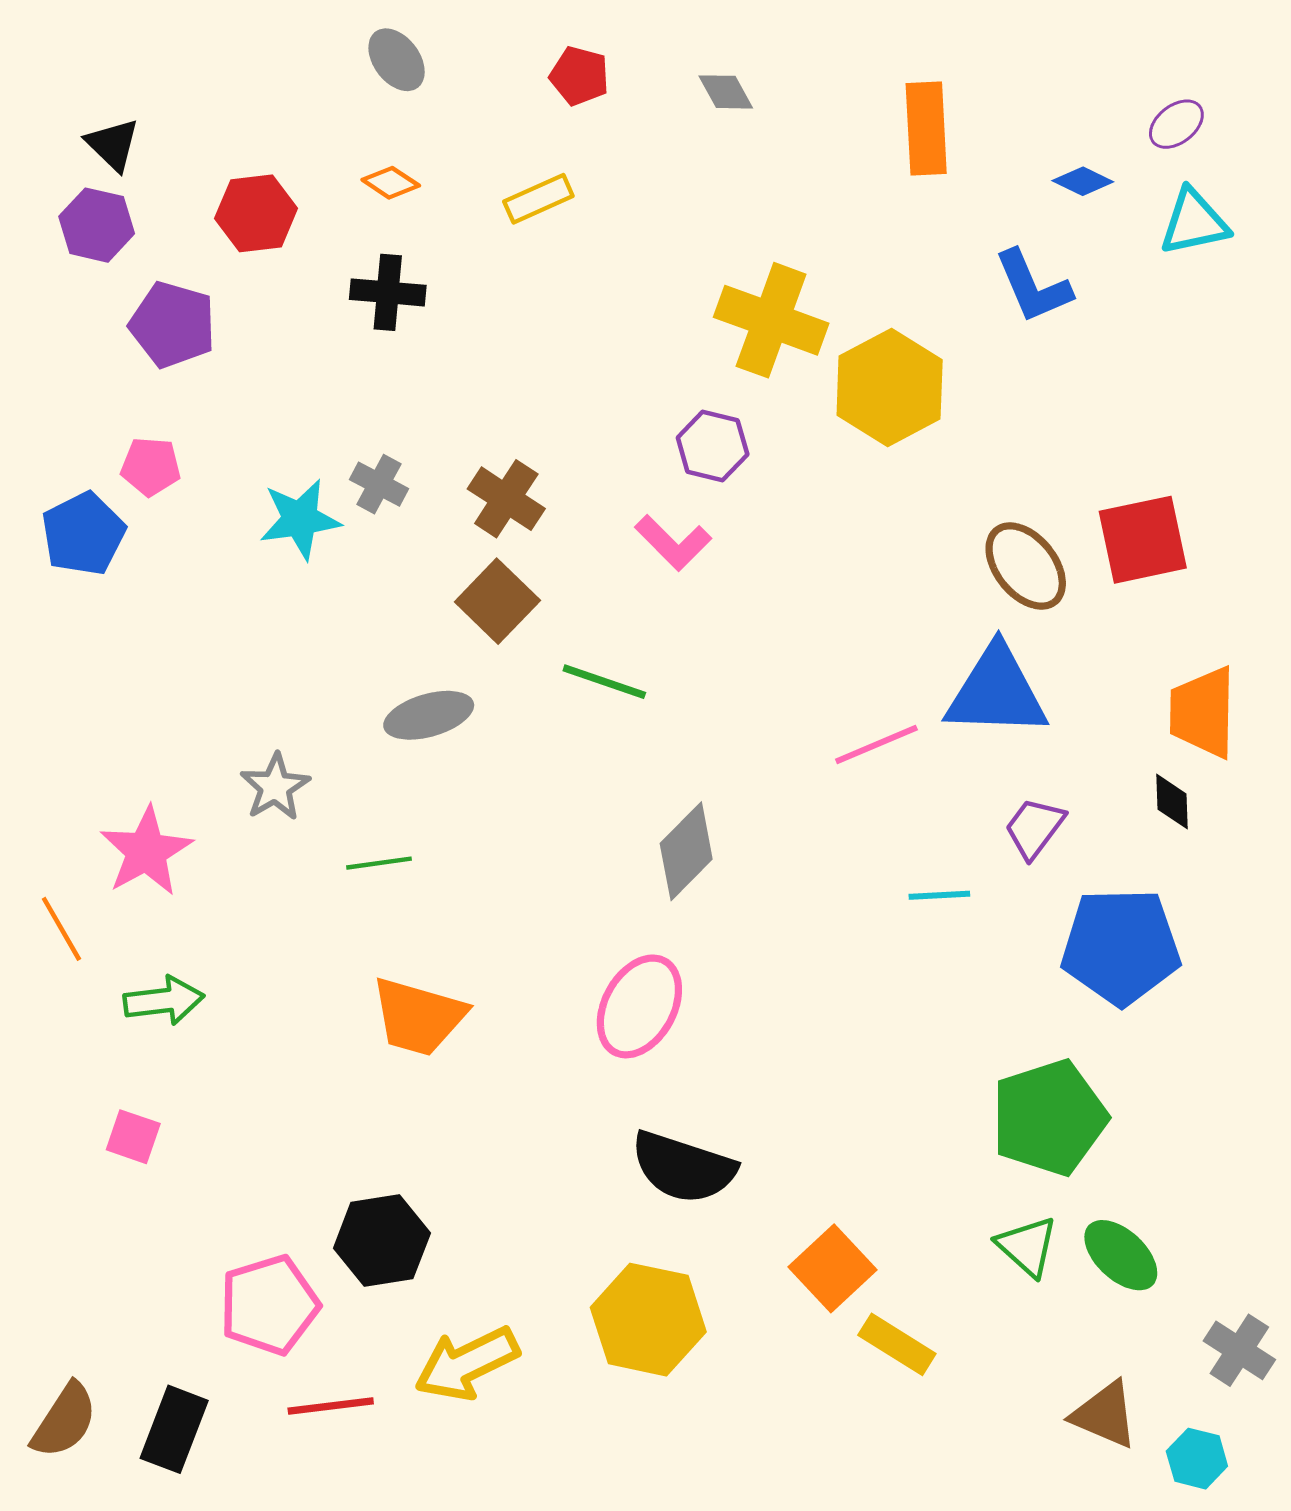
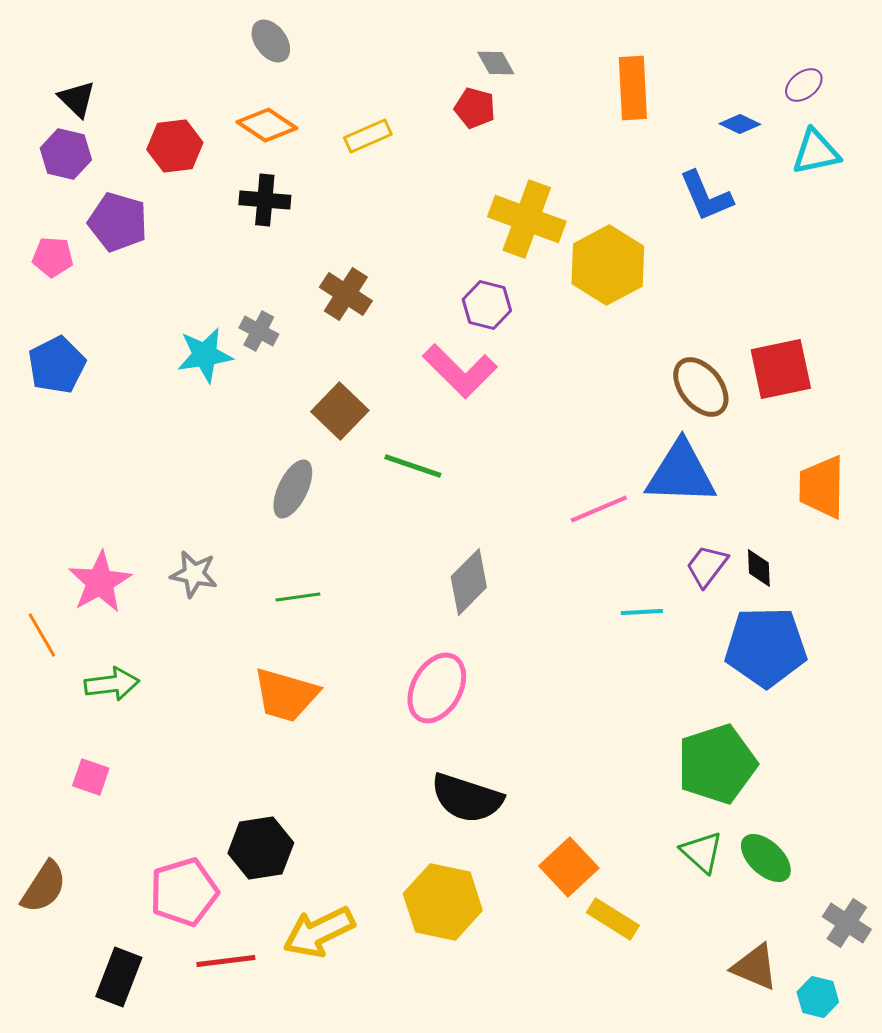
red pentagon: (579, 76) -> (475, 108), moved
orange diamond: (391, 183) -> (267, 125), size x1.5
pink pentagon: (151, 467) -> (53, 257), moved
brown cross: (506, 499) -> (346, 294), moved
pink L-shape: (673, 543) -> (460, 371), size x1.4
gray ellipse: (429, 715) -> (293, 489), turned -48
gray star: (275, 787) -> (194, 574), moved, turned -30
black diamond: (1172, 802) -> (759, 568), moved
green line: (379, 863) -> (298, 597), moved
brown semicircle: (64, 1421) -> (44, 887), moved

